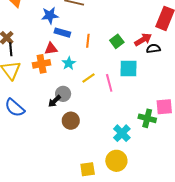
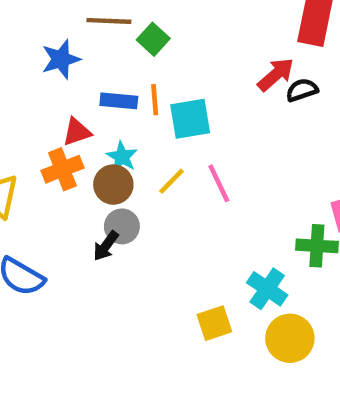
blue rectangle: (62, 33) -> (119, 101), moved
green square: (117, 41) -> (153, 39), moved
cyan square: (129, 68) -> (190, 119), moved
brown circle: (71, 121) -> (113, 185), moved
yellow circle: (116, 161) -> (290, 338), moved
yellow square: (88, 169) -> (214, 323), moved

